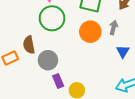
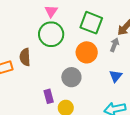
gray arrow: (113, 27) -> (114, 45), moved
gray circle: (48, 60) -> (71, 77), moved

